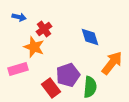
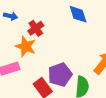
blue diamond: (90, 37) -> (78, 14), moved

